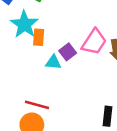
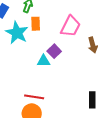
orange rectangle: (39, 37) -> (36, 24), moved
pink trapezoid: (94, 42) -> (71, 26), moved

